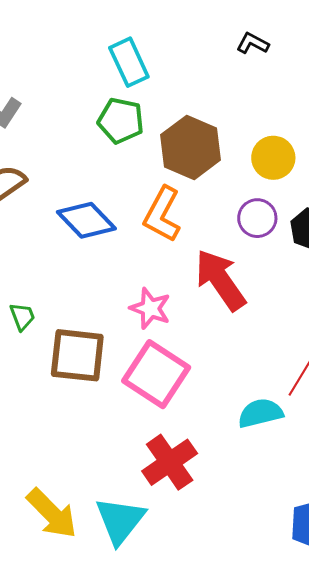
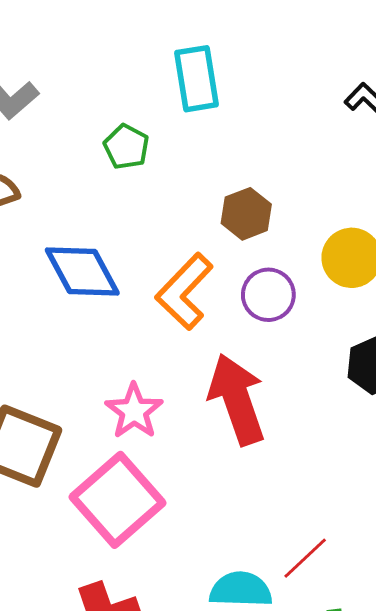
green pentagon: (121, 121) -> (126, 147), moved, size x0.7
brown hexagon: (190, 147) -> (246, 214), size x0.6
purple circle: (257, 218) -> (268, 295), moved

